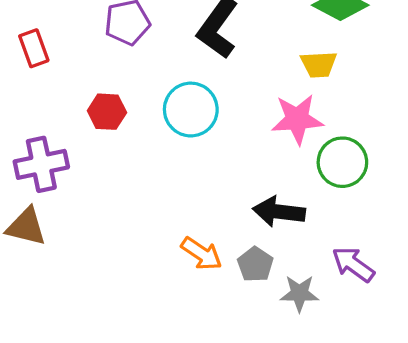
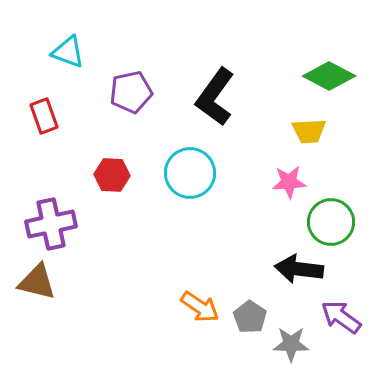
pink star: (297, 119) -> (289, 182), size x0.7
black arrow: (279, 212) -> (299, 269), moved

